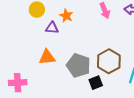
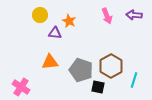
pink cross: (18, 83) -> (21, 87), turned 36
black square: (96, 83) -> (98, 87), turned 32

